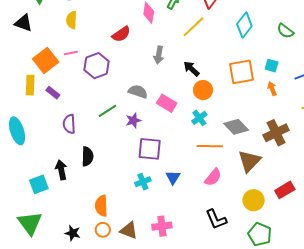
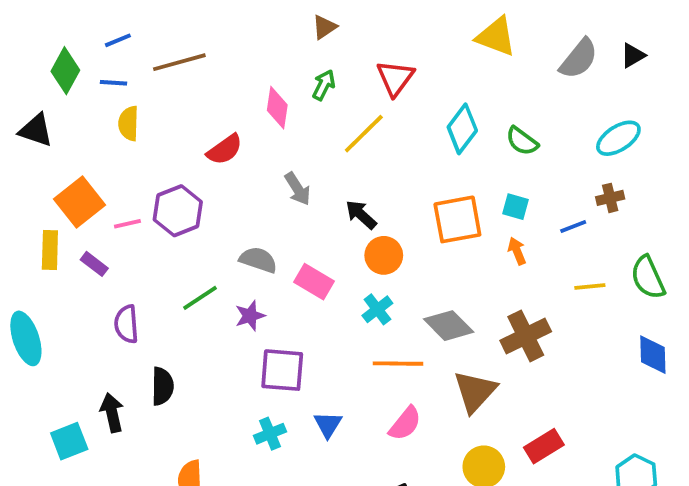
green semicircle: (285, 31) -> (522, 141), moved
pink line: (71, 53) -> (127, 224), moved
gray arrow: (159, 55) -> (298, 189), turned -42

